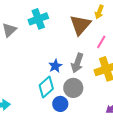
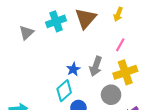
brown triangle: (80, 25) -> (86, 18), moved
gray circle: (73, 88) -> (111, 95), moved

